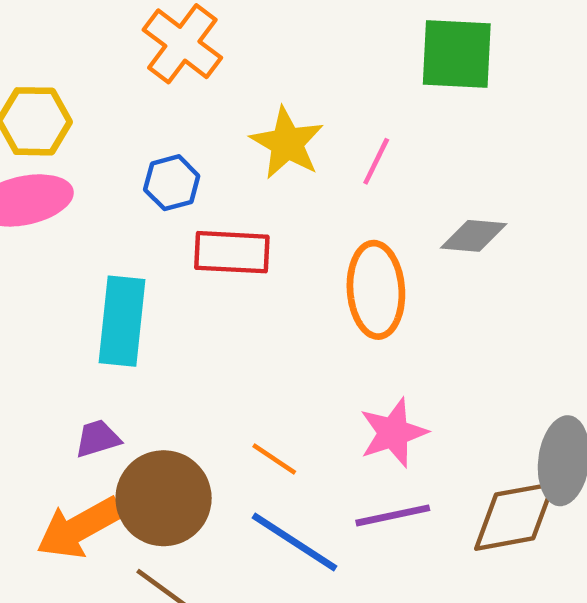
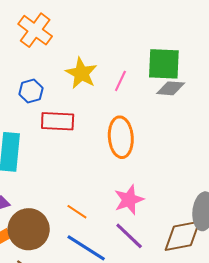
green square: (457, 54) -> (164, 64), moved
gray diamond: (474, 236) -> (171, 88), moved
purple line: (393, 515) -> (129, 236), turned 56

